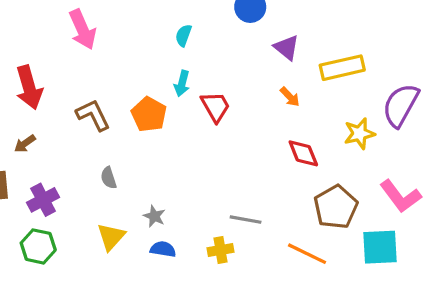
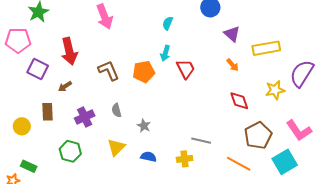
orange pentagon: (149, 114) -> (144, 72), turned 30
purple cross: (43, 200) -> (85, 117), moved
gray star: (154, 216) -> (144, 126), moved
cyan square: (380, 247) -> (285, 162), turned -30

